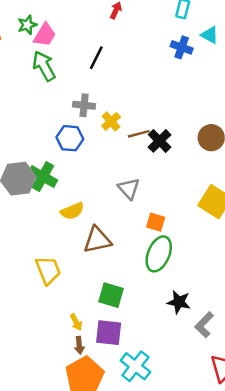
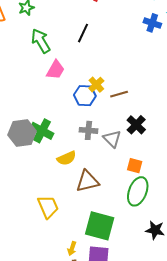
pink trapezoid: (45, 35) -> (55, 70), moved
gray cross: (84, 105) -> (88, 130), moved
blue hexagon: (70, 138) -> (85, 96), moved
black cross: (160, 141) -> (136, 125), moved
green square: (111, 295) -> (100, 226), size x1.4
yellow arrow: (76, 322) -> (72, 249), turned 48

